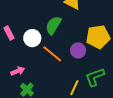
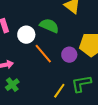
green semicircle: (53, 25) -> (49, 26), turned 72

